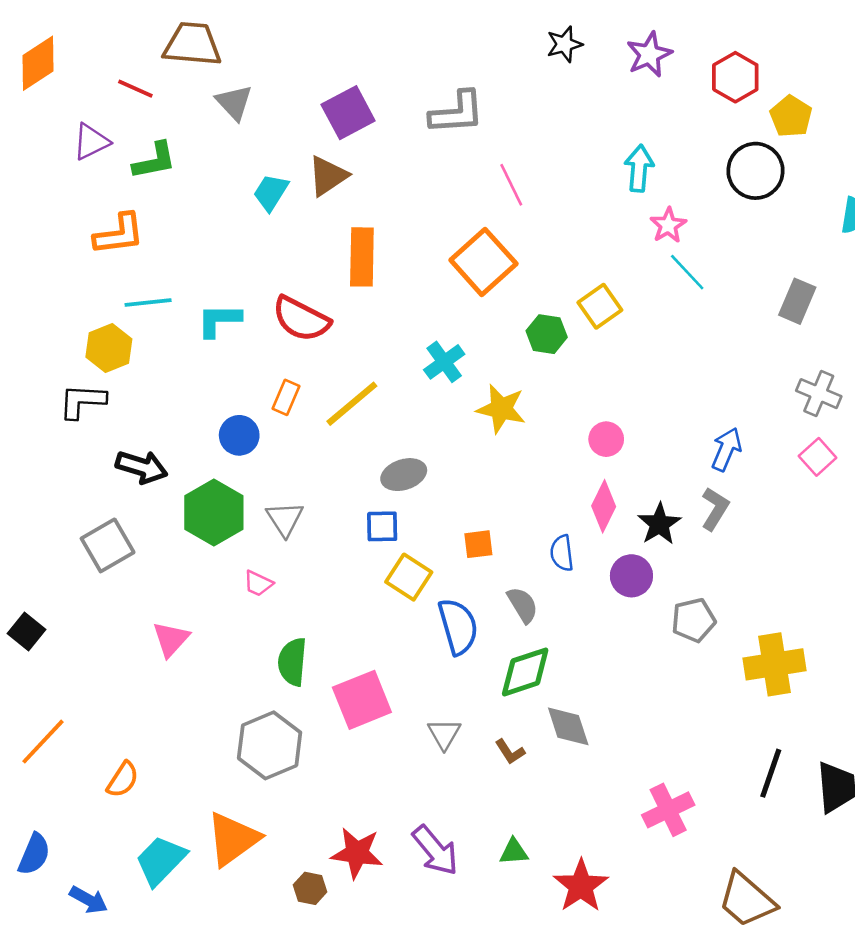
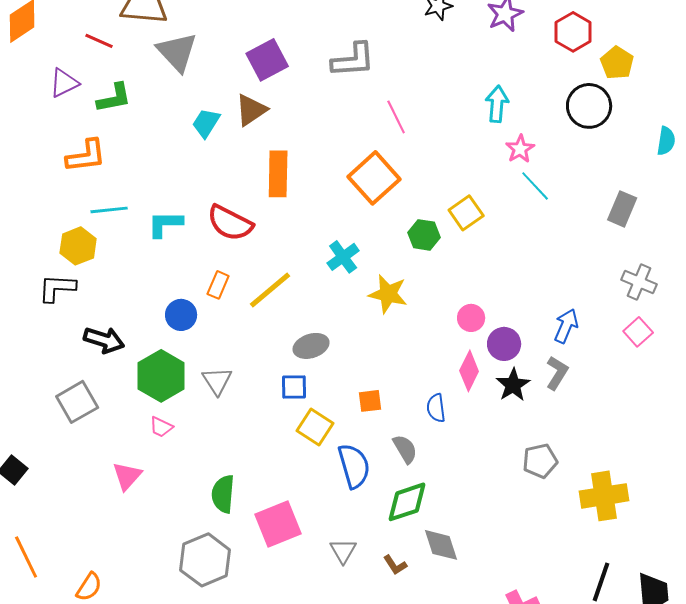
gray triangle: (234, 103) -> (177, 52), size x1.4
purple circle: (631, 576) -> (504, 344), moved
pink trapezoid: (258, 583) -> (161, 427), moved
orange line: (43, 742) -> (26, 557), turned -69

